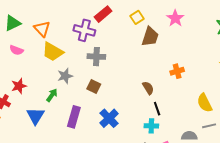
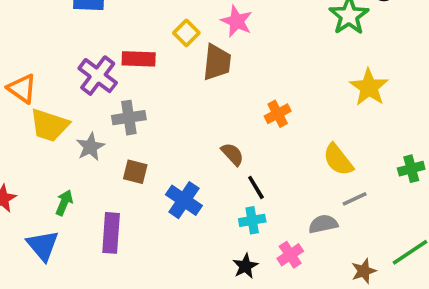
red rectangle: (103, 14) -> (139, 59), moved, turned 54
pink star: (175, 18) -> (237, 21), moved
purple cross: (84, 30) -> (98, 76), turned 35
gray star: (65, 76) -> (90, 147), moved
blue cross: (109, 118) -> (184, 200), moved

